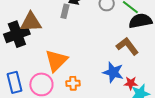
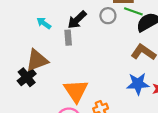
black cross: (17, 34) -> (27, 77), size x0.7

